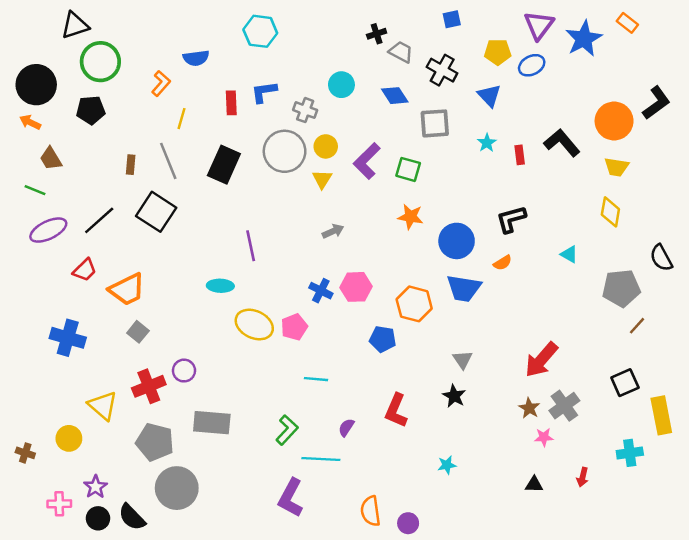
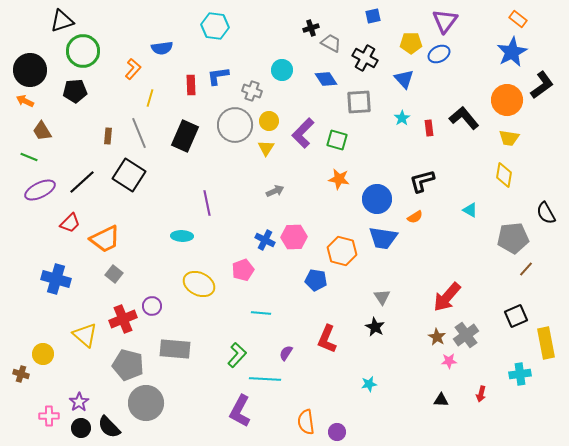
blue star: (584, 39) -> (512, 52), moved
yellow ellipse: (254, 325) -> (199, 284), moved
yellow circle: (69, 438) -> (43, 354), moved

